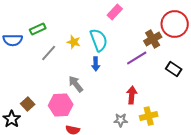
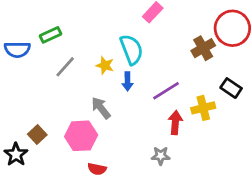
yellow star: (74, 42) -> (105, 65), moved
purple line: (137, 58) -> (166, 91), moved
yellow cross: (149, 116) -> (203, 108), moved

